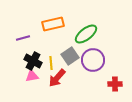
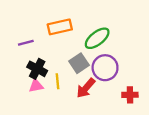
yellow line: (51, 63) -> (58, 81), moved
red arrow: (57, 78) -> (86, 88), moved

